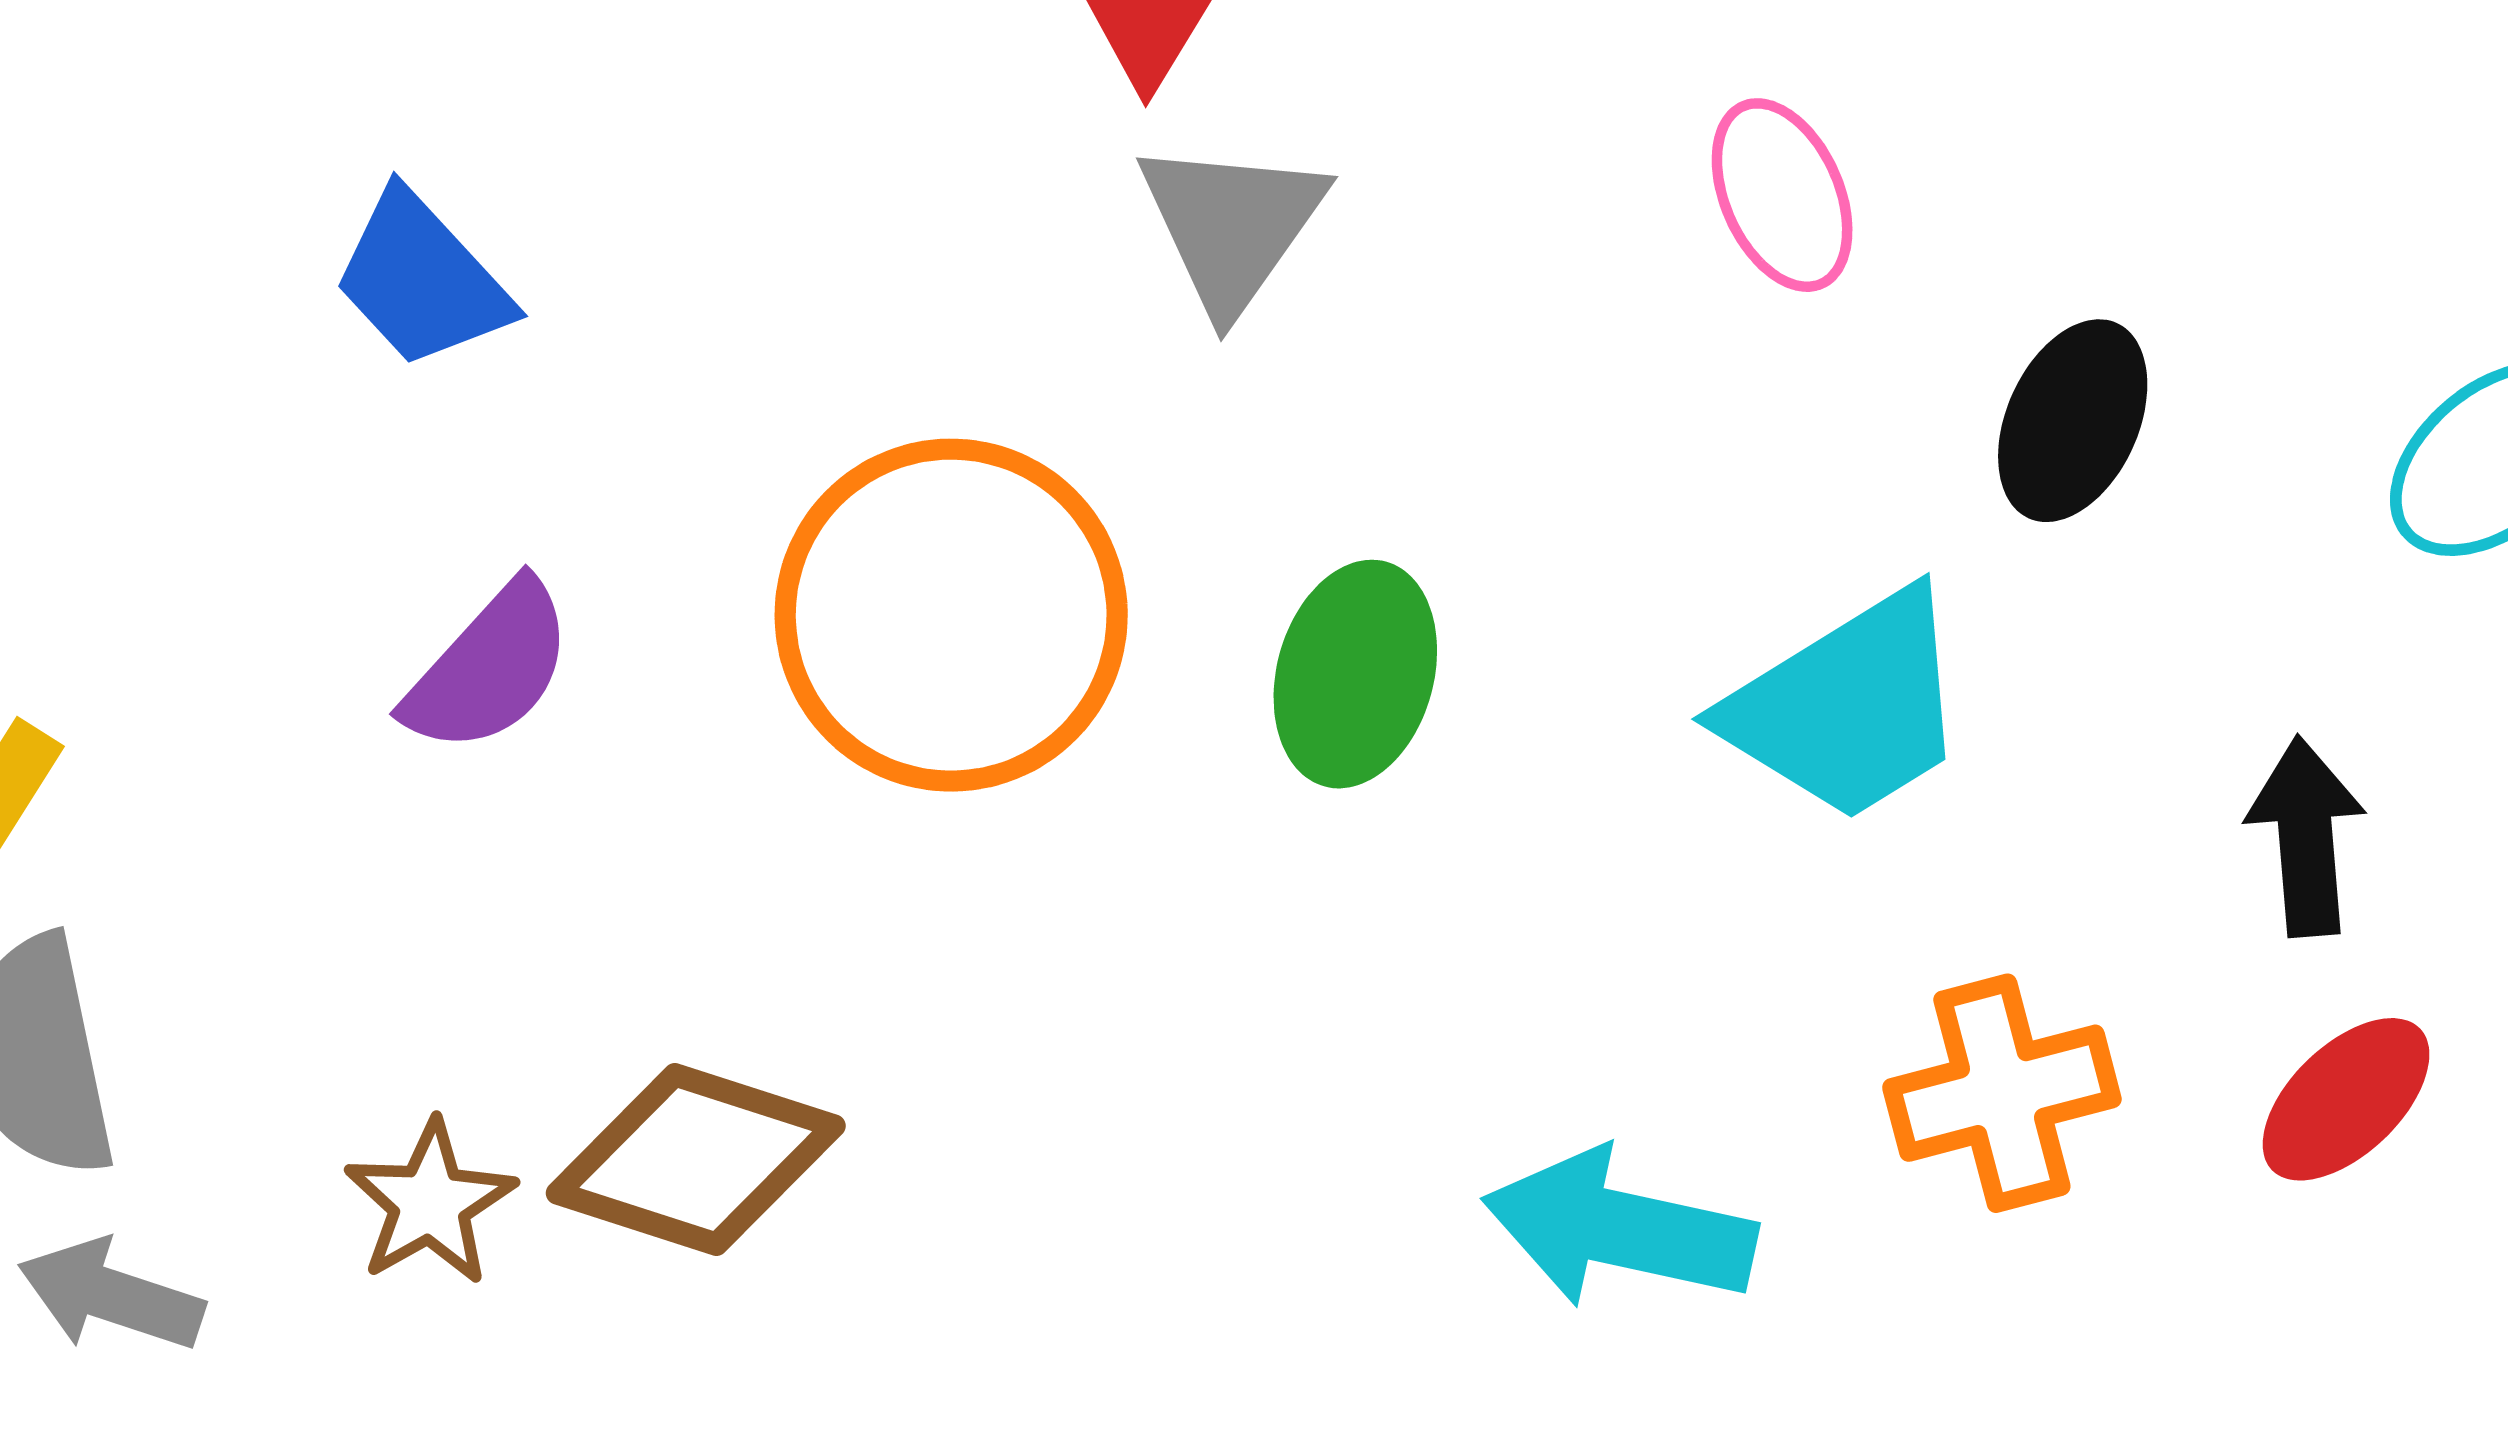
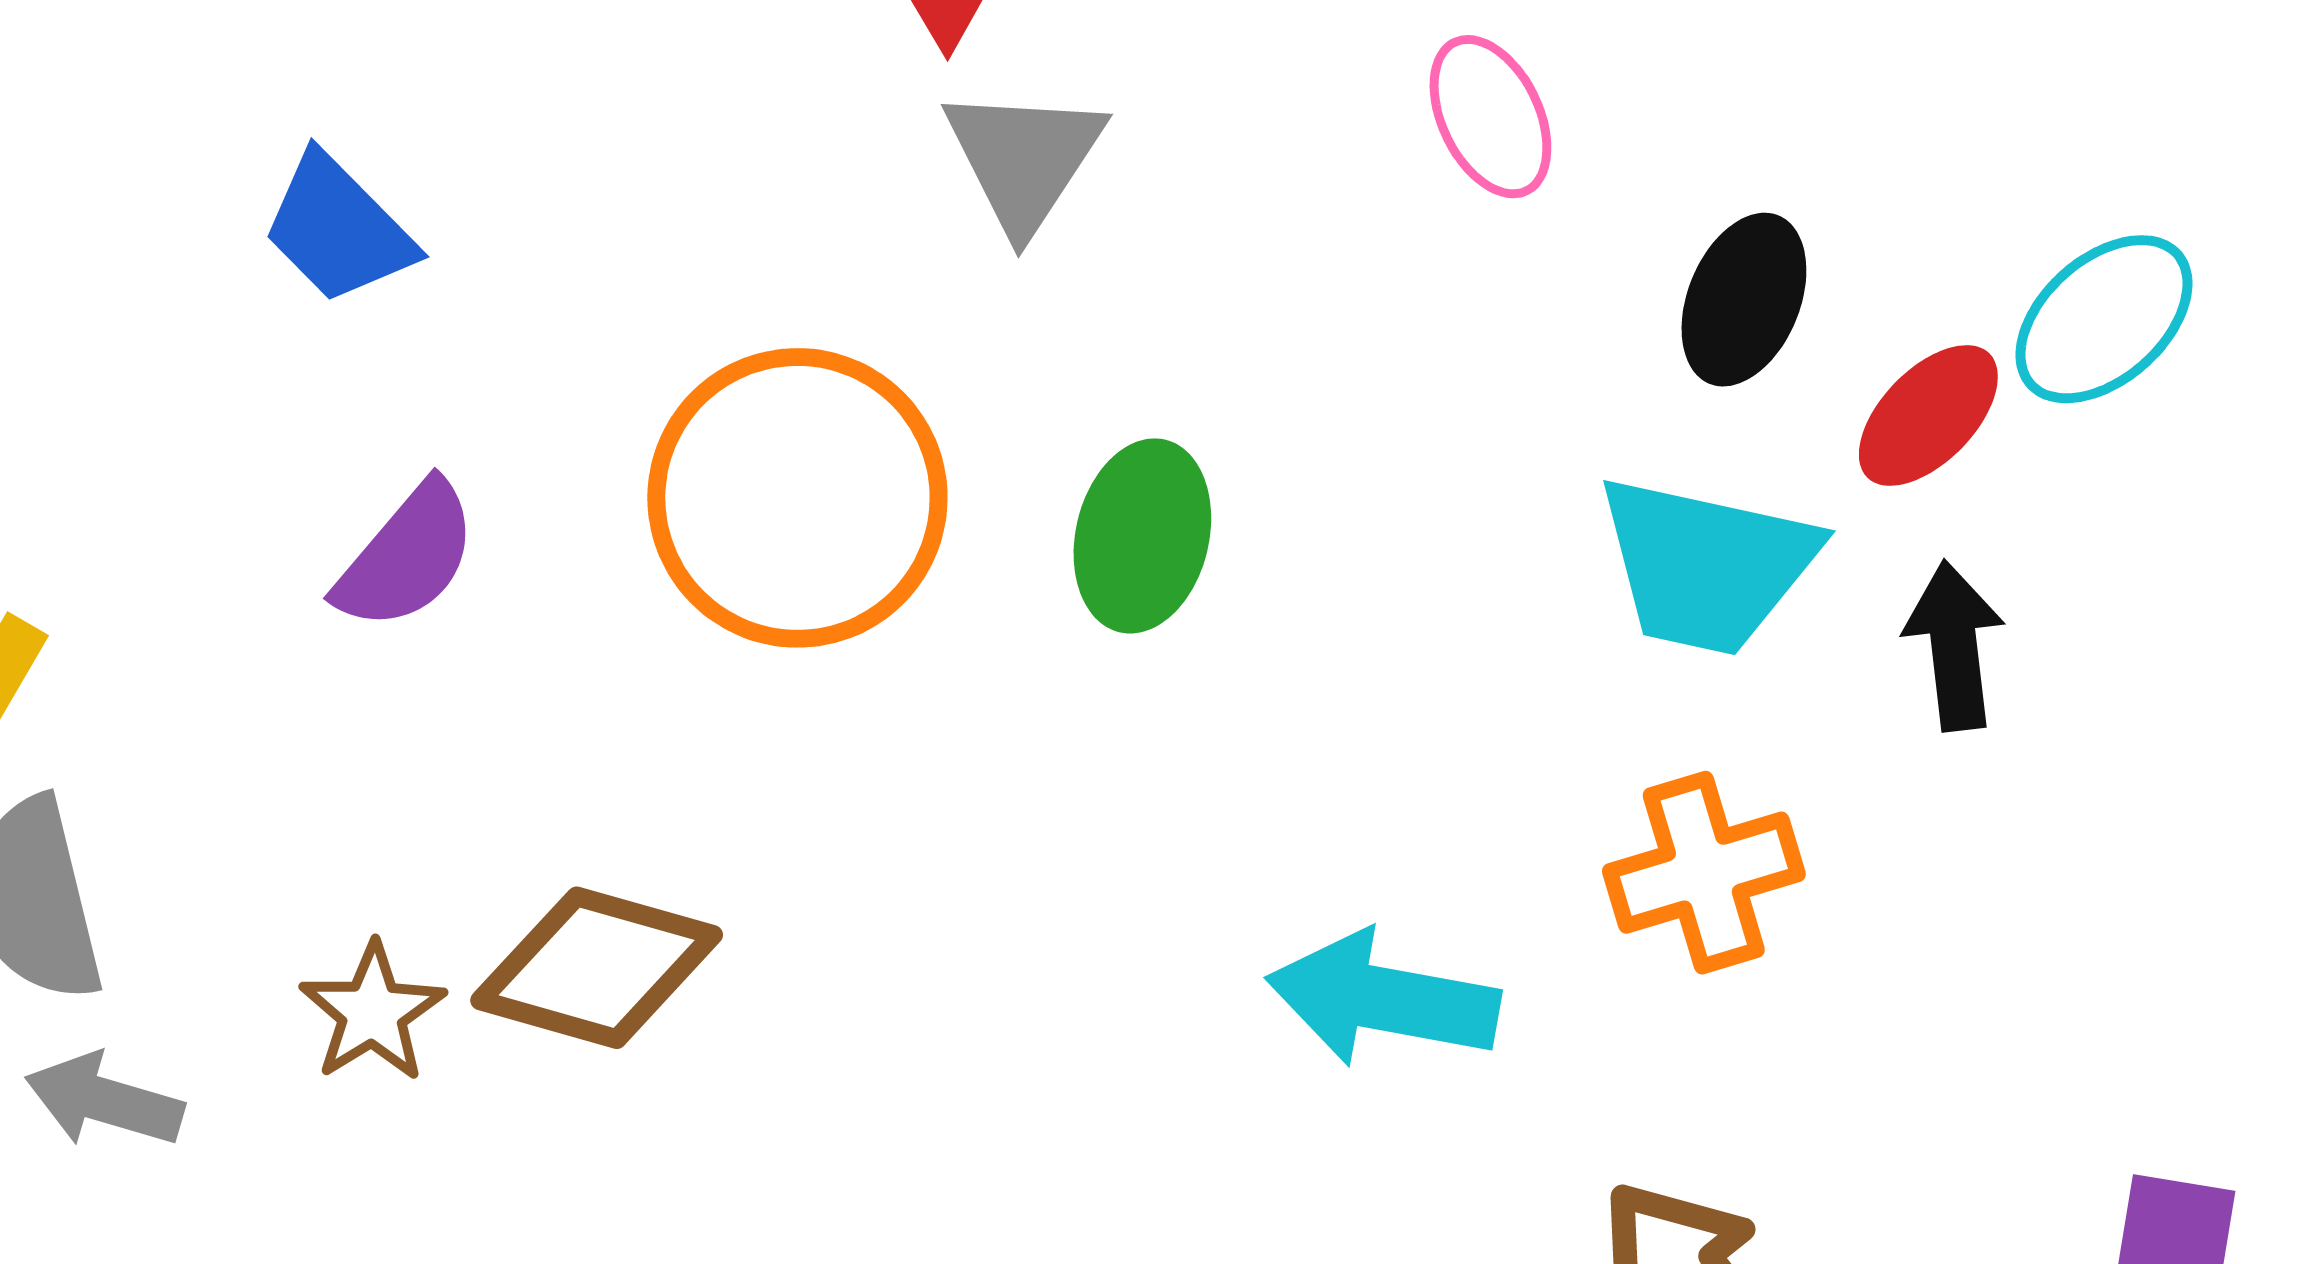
cyan trapezoid: (1848, 707) -> (1707, 565), moved, turned 46
red ellipse: (2346, 1099) -> (1928, 415), moved

